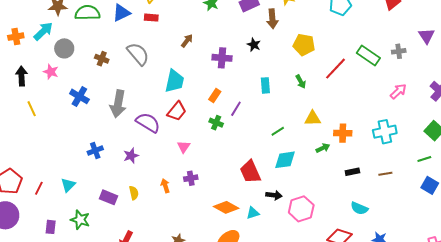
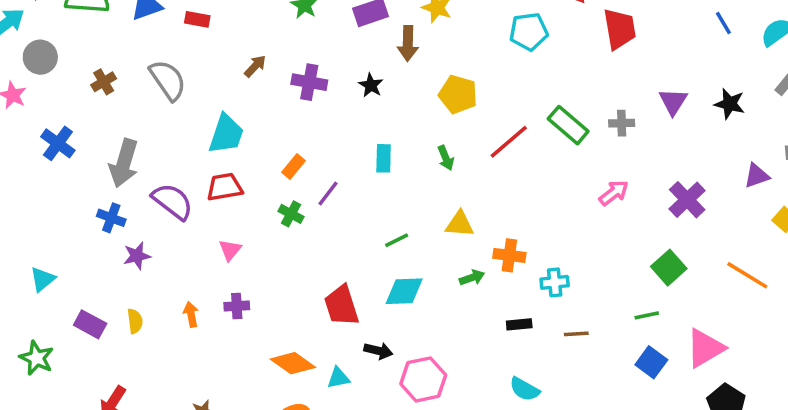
purple cross: (222, 58) -> (309, 82), moved
brown cross: (102, 59) -> (104, 82), turned 32
red trapezoid: (177, 111) -> (225, 187), turned -145
cyan cross: (385, 132) -> (555, 282), moved, size x0.7
blue cross: (95, 150) -> (111, 218), moved, turned 35
cyan triangle: (68, 185) -> (43, 279), moved

